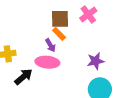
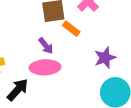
orange rectangle: (59, 34) -> (71, 29), moved

